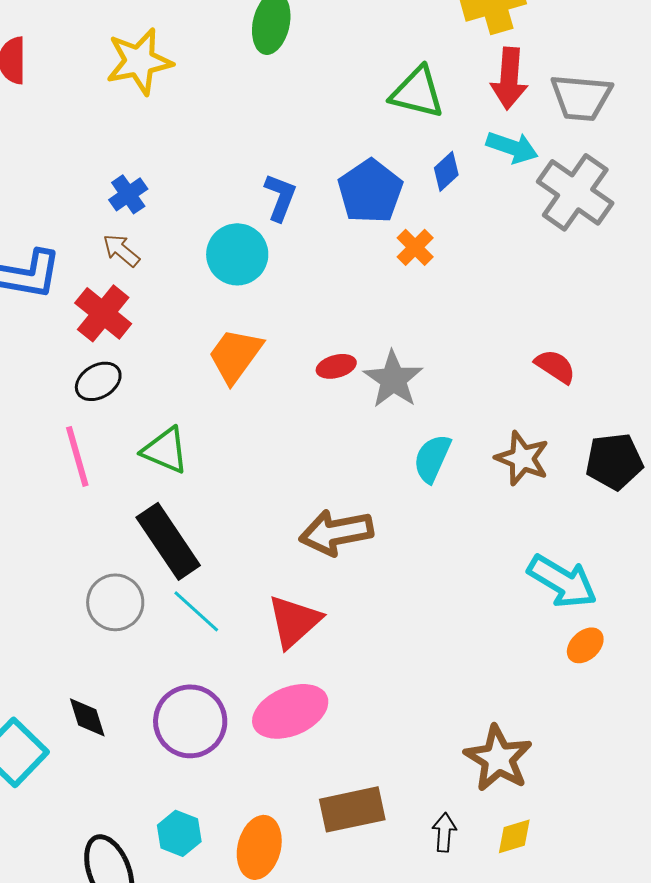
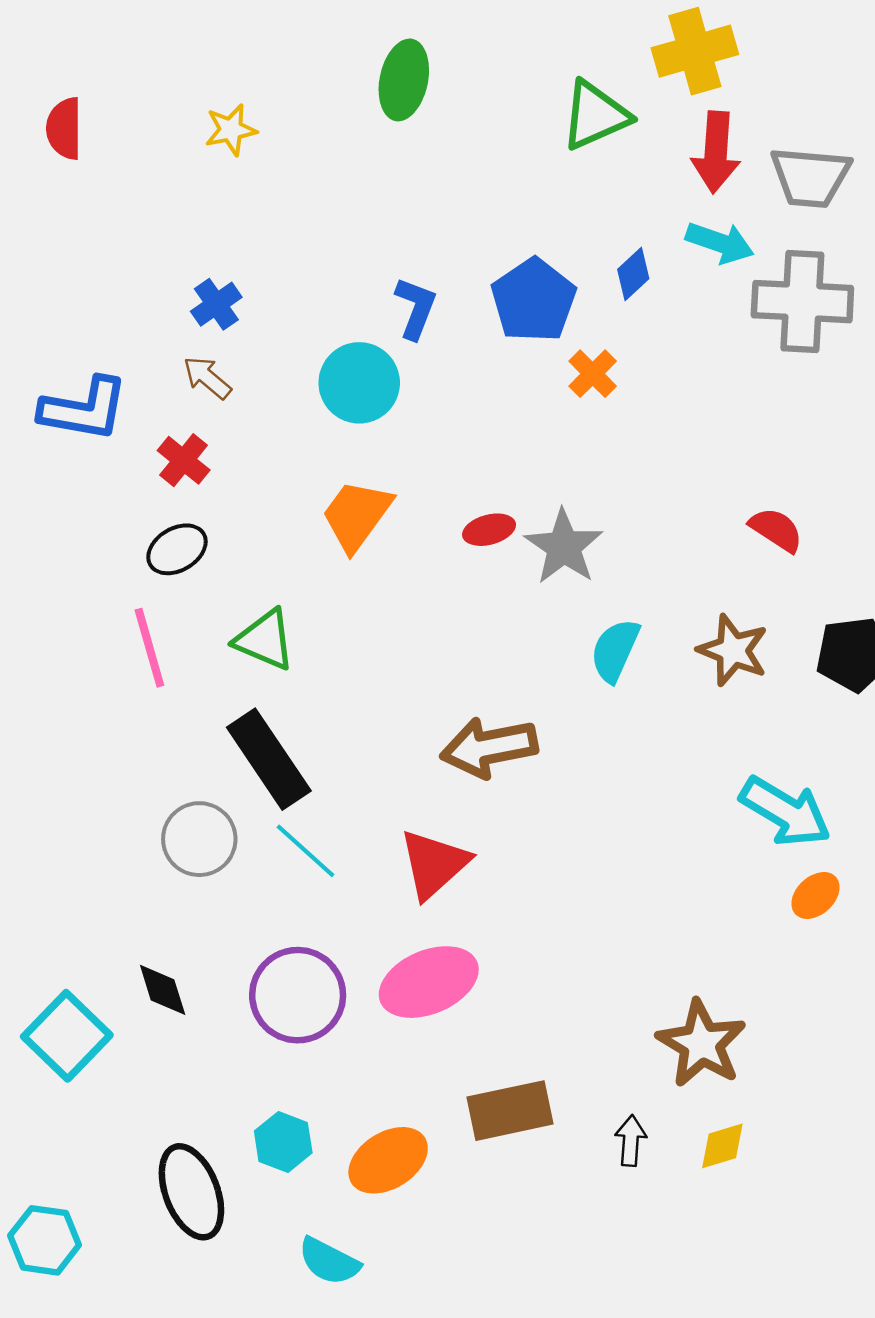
yellow star: (139, 61) -> (231, 130), size x0.6
green triangle: (417, 92) -> (595, 115), moved, turned -38
gray cross: (575, 192) -> (802, 302), turned -32
red cross: (103, 313) -> (184, 460), size x0.7
orange ellipse: (259, 847) -> (388, 1160), turned 44

